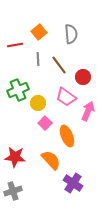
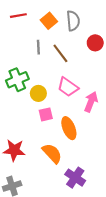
orange square: (39, 32) -> (49, 21), moved
red line: (15, 45) -> (18, 16), moved
red circle: (83, 77) -> (95, 43), moved
pink square: (45, 123) -> (46, 114), turned 32

